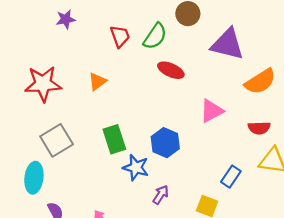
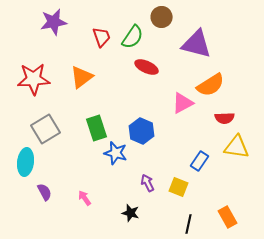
purple star: (66, 19) -> (54, 22), size x1.5
orange triangle: (97, 82) -> (82, 77), size x1.4
orange semicircle: (260, 82) -> (211, 85), moved
purple arrow: (161, 195) -> (148, 183), moved, turned -60

